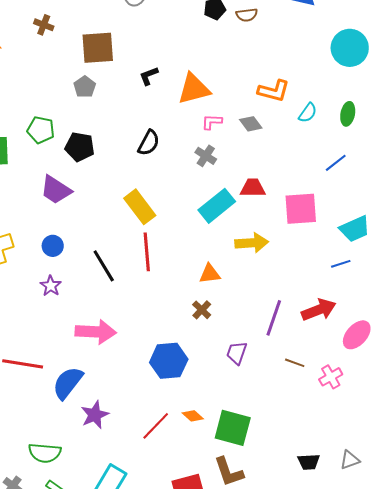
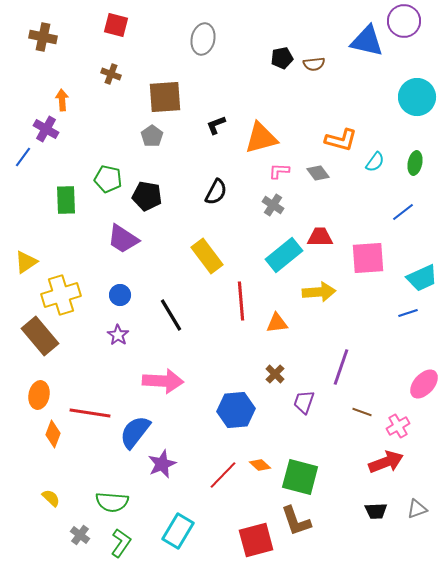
red line: (147, 252) -> (241, 301), moved
brown cross: (202, 310) -> (275, 374), moved
red arrow: (319, 310) -> (386, 462), moved

